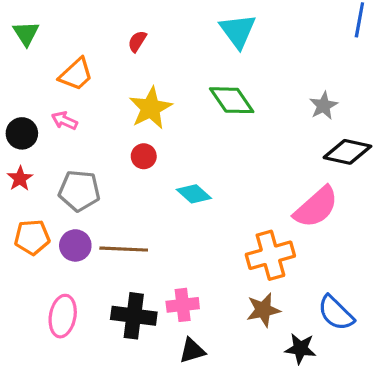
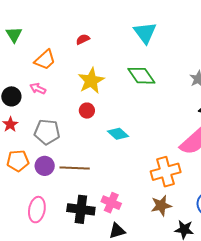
red semicircle: (137, 41) -> (83, 39), turned 32
pink cross: (183, 305) -> (111, 203), turned 30

